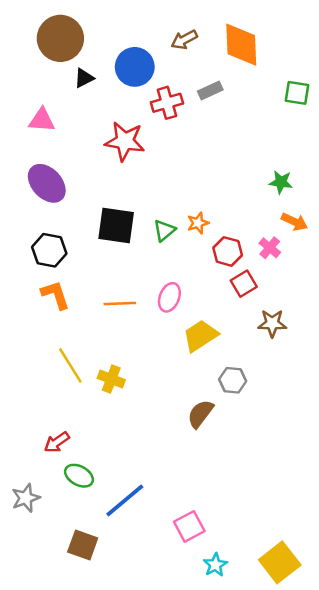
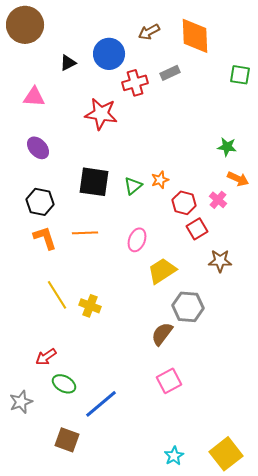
brown circle: (60, 38) -> (25, 25), moved
purple ellipse: (47, 183) -> (38, 148), size x0.7
orange line: (120, 303) -> (85, 233), moved
gray hexagon: (233, 380) -> (188, 307), size x1.4
pink square: (189, 526) -> (169, 381), moved

